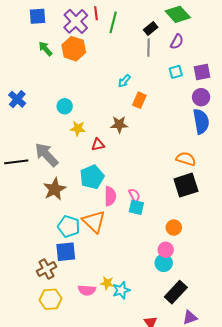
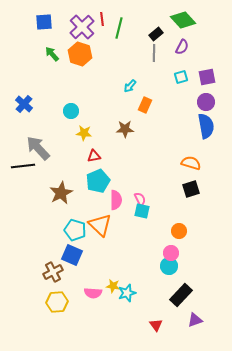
red triangle: (98, 145) -> (94, 156), moved
gray arrow: (46, 155) -> (38, 148), moved
black square: (186, 185) -> (191, 189), size x0.7
blue square: (66, 252) -> (72, 255), turned 30

